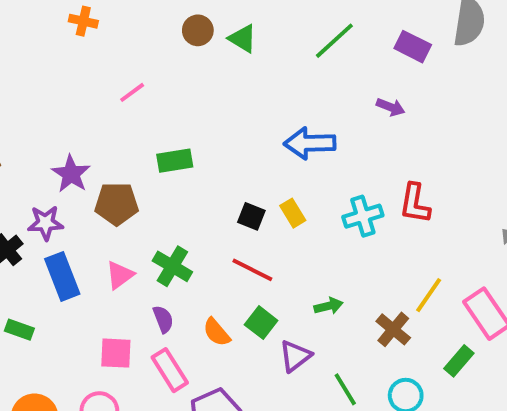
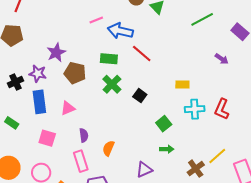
blue arrow: (310, 143) -> (120, 31), moved
yellow rectangle: (293, 213) -> (182, 84), moved, turned -72
green cross: (172, 266) -> (112, 84), moved
red line: (252, 270) -> (142, 54), moved
green square: (261, 323) -> (164, 124), moved
orange semicircle: (217, 332) -> (108, 148), turned 49
pink square: (116, 353) -> (47, 138), moved

